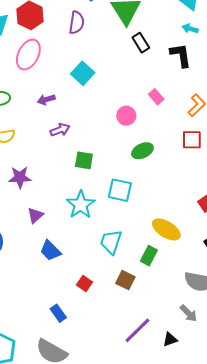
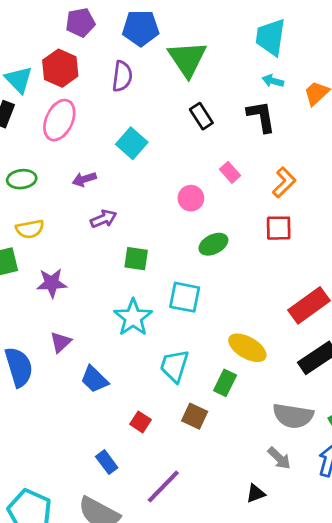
black rectangle: (141, 43) -> (201, 116), moved
purple triangle: (35, 215) -> (61, 342), moved
purple line: (137, 330) -> (163, 487), moved

